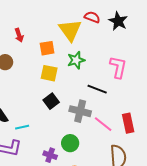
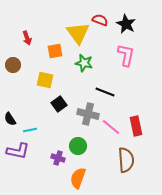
green star: (76, 60) -> (84, 63), turned 30
pink L-shape: (118, 67) -> (126, 55), moved
yellow square: (49, 73) -> (45, 80), moved

